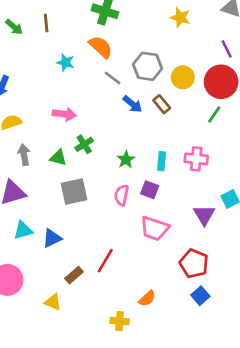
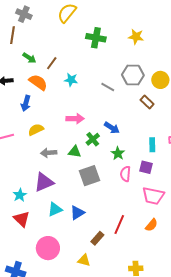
yellow star: (180, 17) -> (136, 37), moved
brown line: (46, 23) -> (52, 63), moved, turned 48
orange semicircle: (101, 47) -> (38, 82), moved
blue arrow: (132, 104) -> (112, 128), moved
gray arrow: (24, 155) -> (49, 153), turned -77
green star: (126, 160) -> (118, 153), moved
orange semicircle: (147, 298) -> (151, 225), moved

